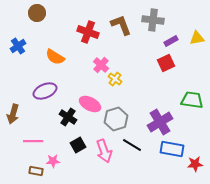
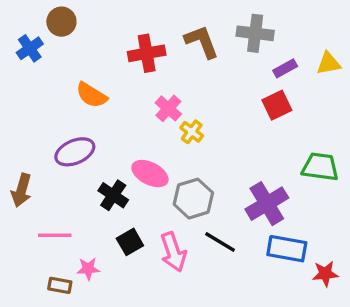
red cross: (88, 32) -> (147, 53), turned -30
blue cross: (18, 46) -> (30, 48), moved

